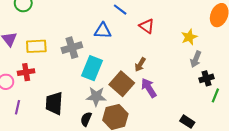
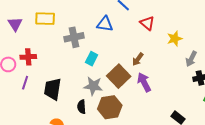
yellow star: (189, 37) -> (175, 39), moved
yellow rectangle: (36, 46) -> (45, 19), moved
cyan rectangle: (92, 68) -> (92, 59), size x0.6
purple line: (17, 107) -> (25, 83), moved
black semicircle: (86, 119) -> (82, 107), turned -32

